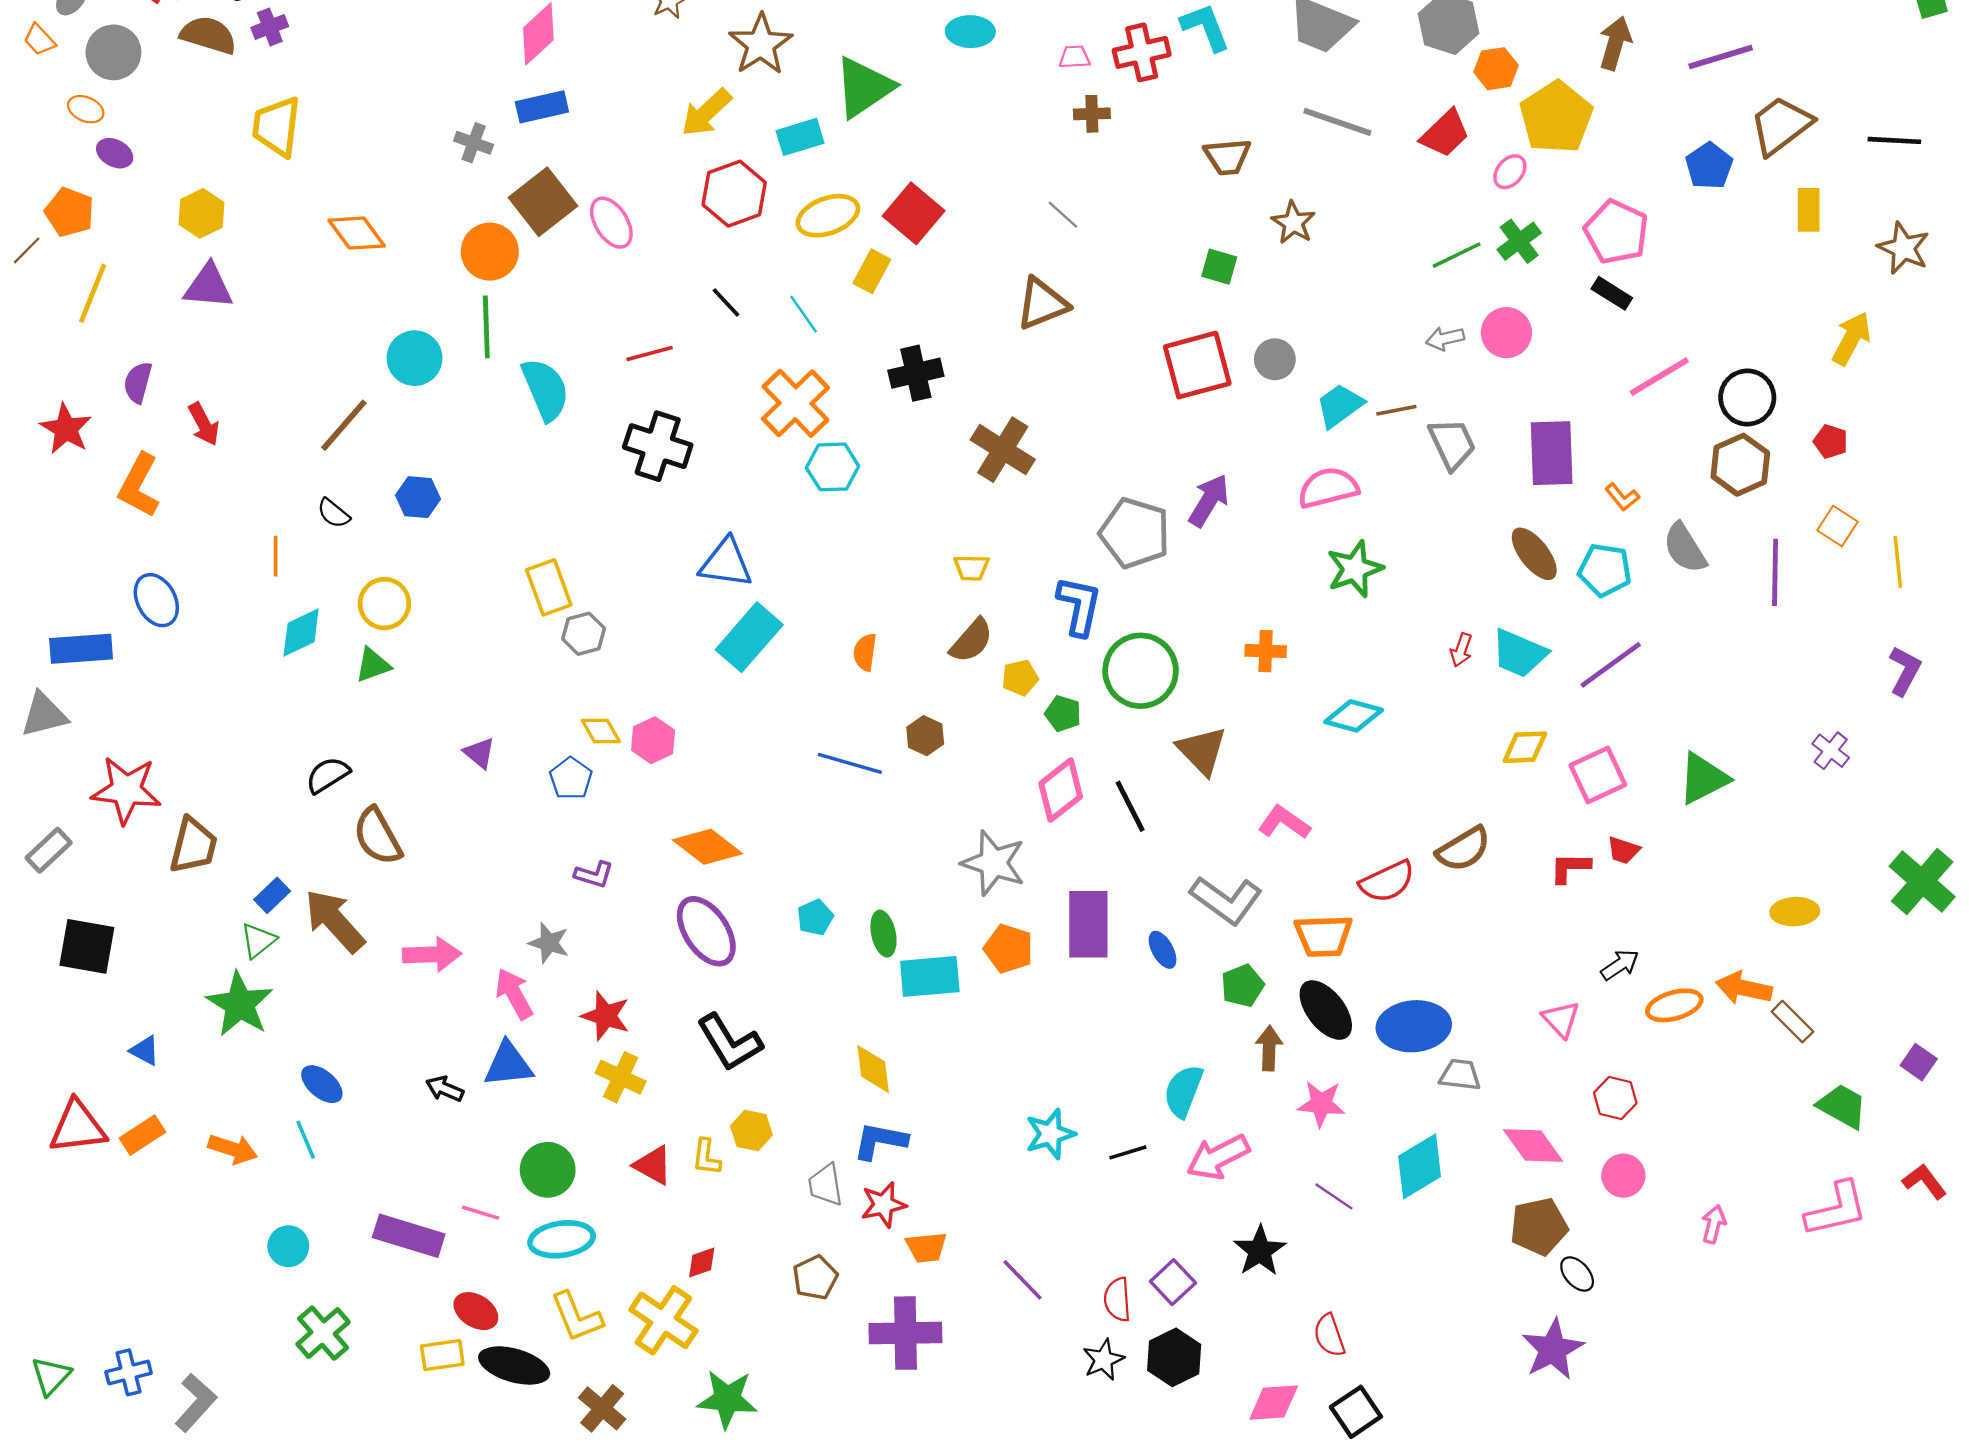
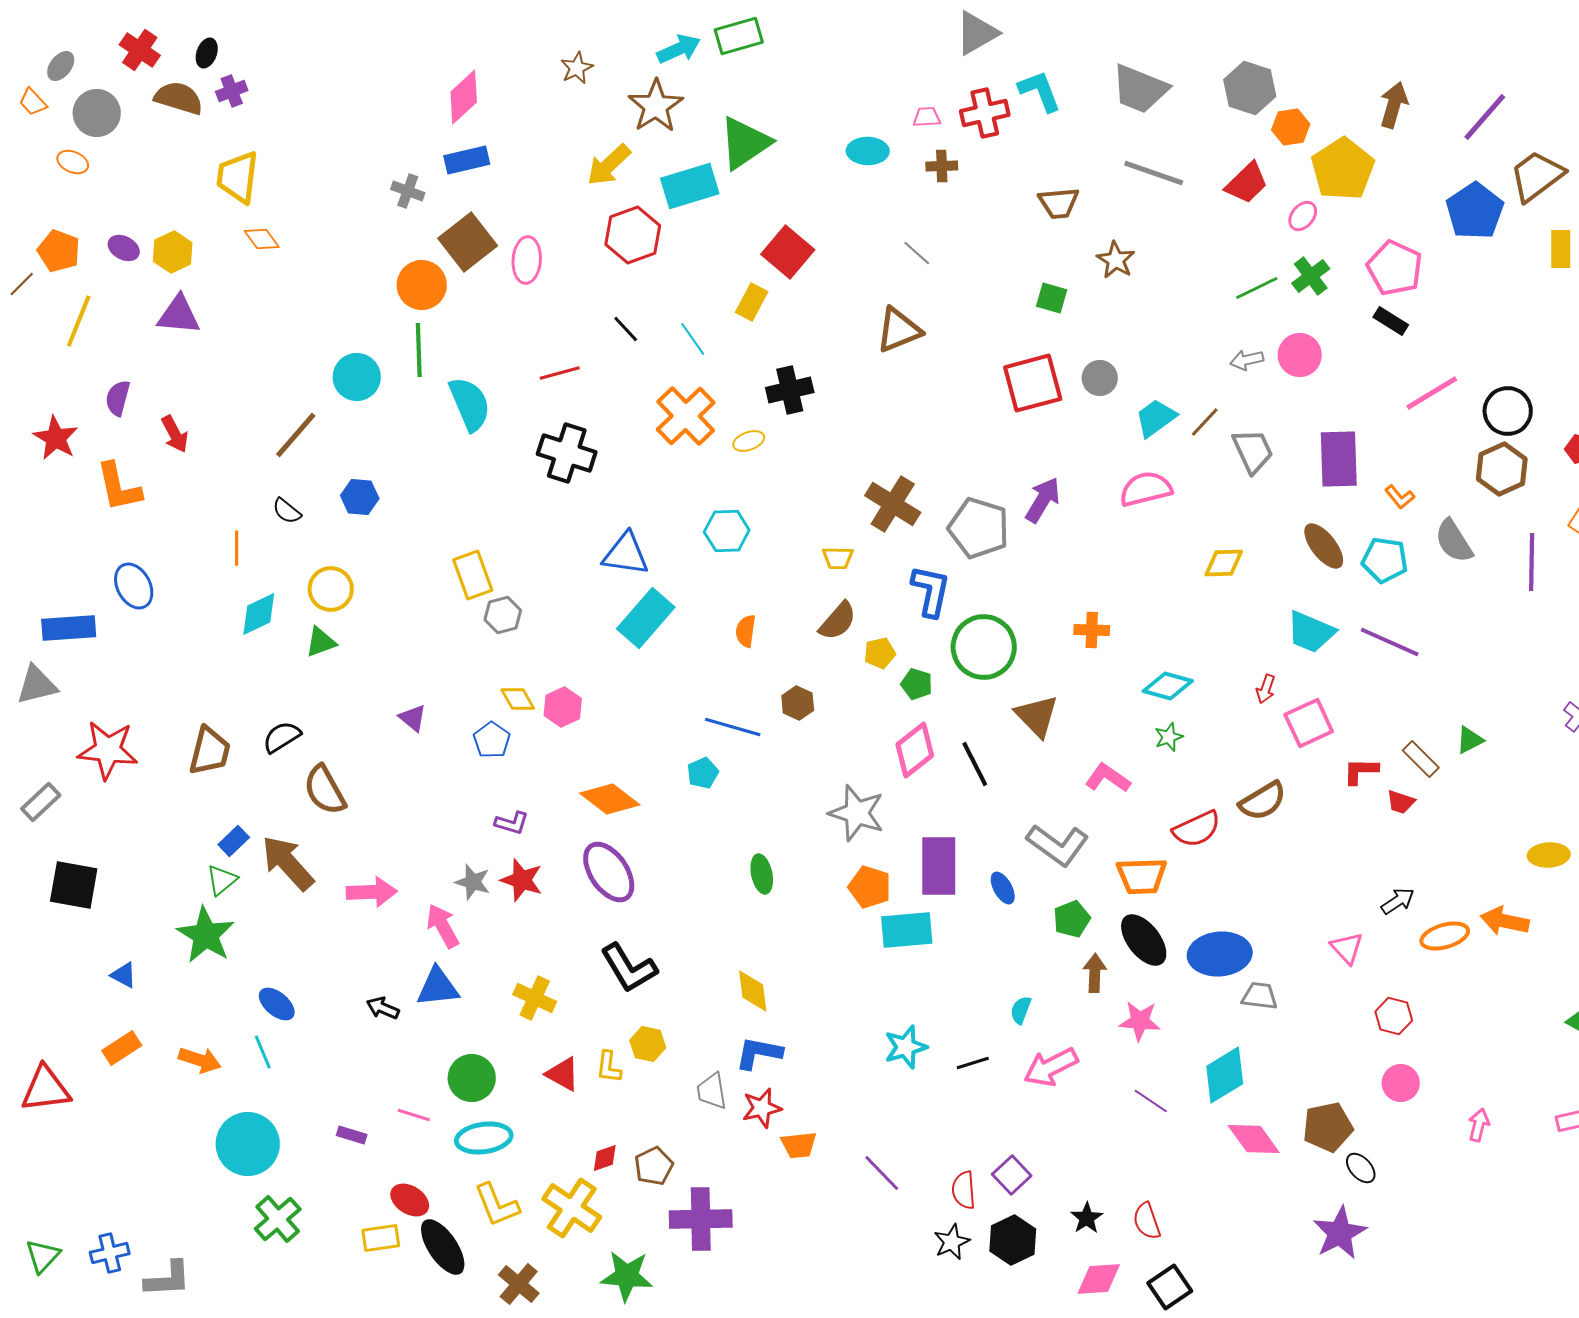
cyan ellipse: (970, 32) -> (868, 151), moved
purple line: (1721, 57) -> (1485, 117), turned -32
cyan rectangle: (800, 137) -> (690, 186), size x1.4
purple ellipse: (115, 153) -> (124, 248), moved
blue pentagon: (1709, 166) -> (1475, 211), size x1.4
yellow ellipse: (828, 216) -> (749, 441), moved, size x0.6
pink ellipse: (611, 223) -> (527, 260), turned 36
orange diamond: (357, 233) -> (262, 239), moved, size x0.7
brown line: (1396, 410) -> (1205, 422), turned -36
brown cross: (1003, 450) -> (893, 504), moved
cyan hexagon: (833, 467) -> (727, 531), moved
orange L-shape: (139, 485) -> (119, 487), turned -40
green star: (1355, 569) -> (1169, 737), moved, size x0.6
red arrow: (1461, 650) -> (1266, 689), moved
purple line: (1611, 665) -> (1390, 642), turned 60
yellow diamond: (1525, 747) -> (1224, 563), moved
pink square: (1598, 775) -> (1309, 723), moved
green triangle: (1703, 778) -> (1470, 740), size x0.6
brown trapezoid: (193, 846) -> (210, 751), moved
red L-shape: (1570, 868) -> (1361, 771), moved
cyan pentagon: (815, 917) -> (703, 773), moved
cyan rectangle: (930, 976) -> (907, 930), moved
red star: (606, 1016) -> (522, 880), moved
brown rectangle: (1792, 1022) -> (1421, 759), moved
cyan semicircle: (1183, 1091) -> (1021, 1010), size x0.6
red triangle: (78, 1127) -> (46, 1089), moved
pink diamond: (1533, 1145) -> (1254, 1139), moved
purple rectangle: (409, 1236) -> (352, 1135), size x0.5
cyan circle: (288, 1246) -> (248, 1144), size x1.8
black star: (1260, 1251) -> (1087, 1218), moved, size x0.7
brown pentagon: (815, 1277) -> (654, 1166), moved
purple cross: (905, 1333) -> (701, 1219), moved
black ellipse: (514, 1365) -> (443, 1247), turned 40
gray L-shape: (196, 1403) -> (168, 1279), turned 45

